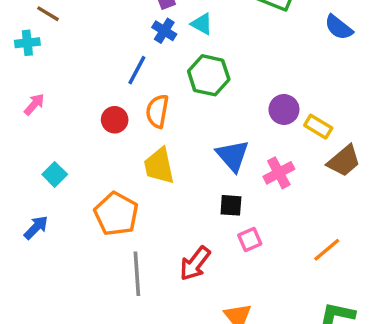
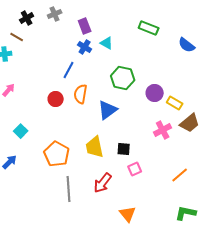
green hexagon: (209, 75) -> (123, 78), moved
blue triangle: (233, 156) -> (108, 110), moved, turned 35
yellow trapezoid: (159, 166) -> (95, 147), moved
pink cross: (279, 173) -> (163, 130), moved

